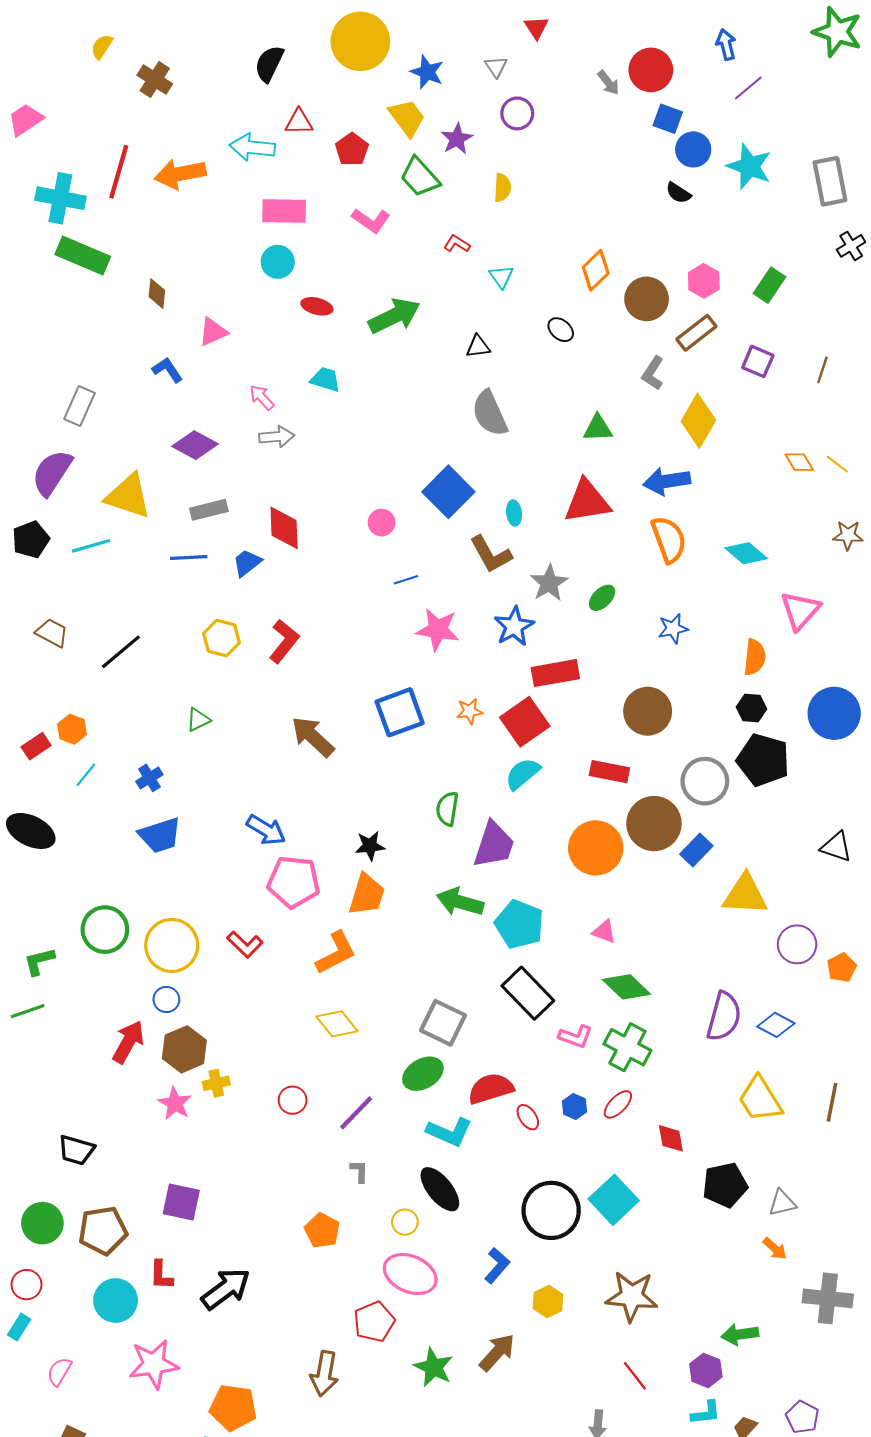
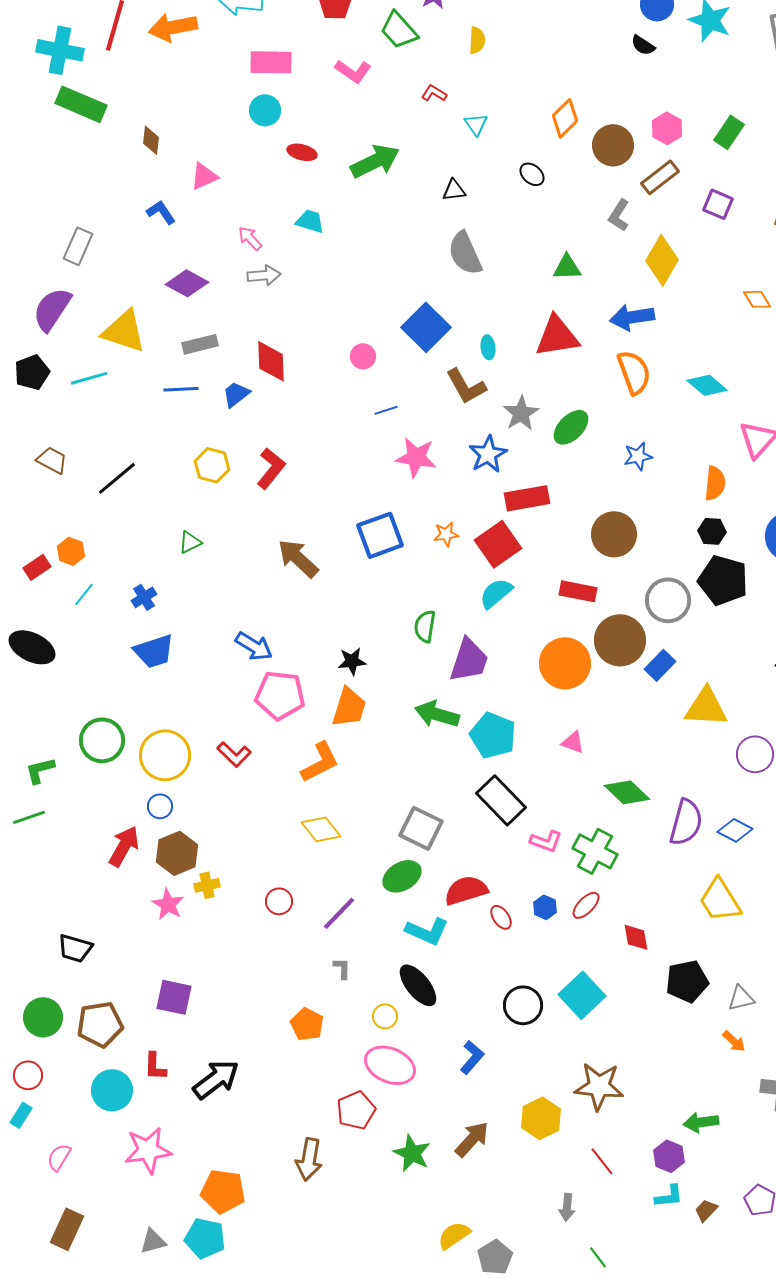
green ellipse: (602, 598) -> (571, 427), size x1.4
green diamond: (626, 987) -> (627, 792), moved
black circle: (551, 1210) -> (523, 1005), size x0.7
yellow hexagon: (548, 1302) -> (541, 1118), moved, size x1.4

